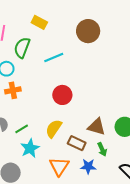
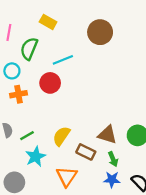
red circle: (62, 95) -> (50, 83), moved
blue star: (88, 166) -> (112, 180), moved

